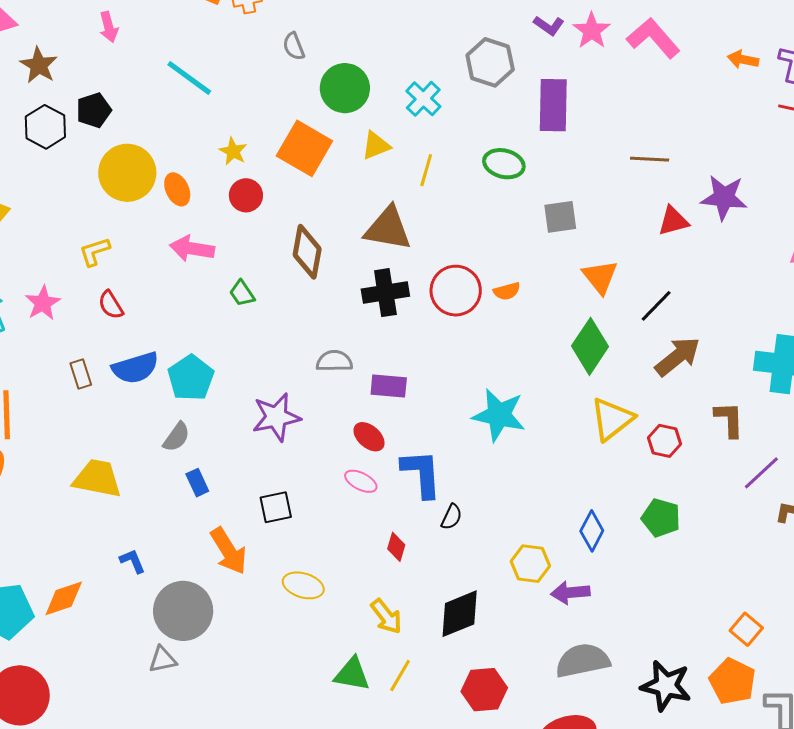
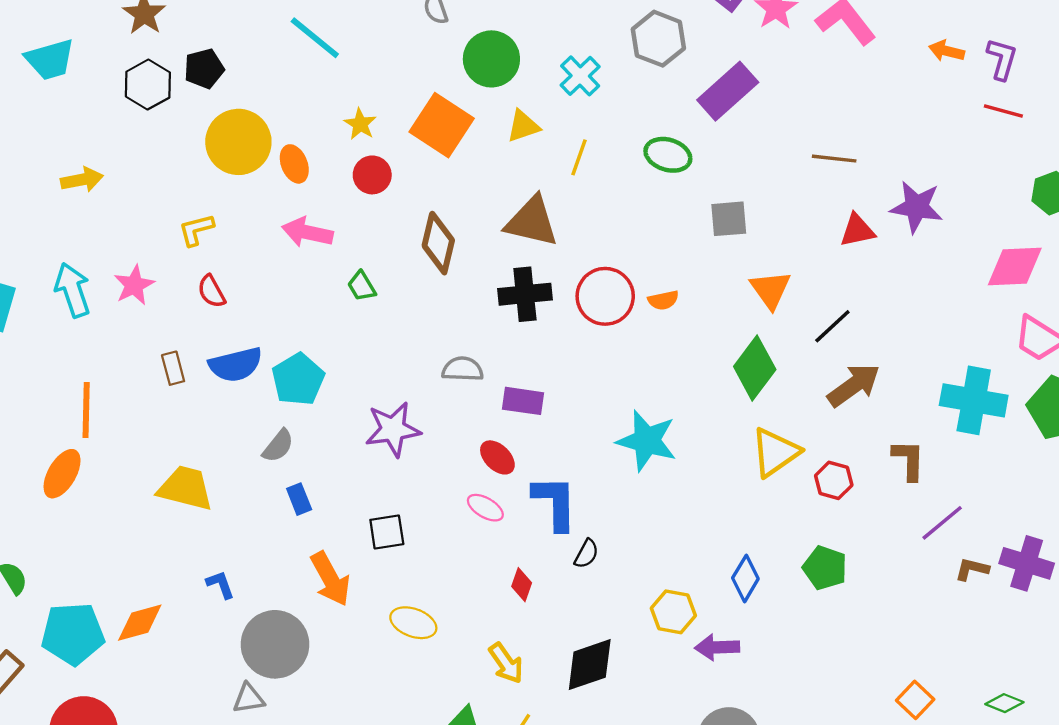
purple rectangle: (553, 105) -> (728, 91), turned 44

